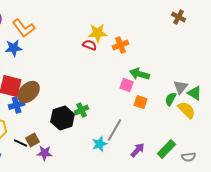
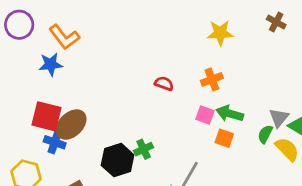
yellow star: (98, 33) -> (220, 33), moved
red semicircle: (90, 45) -> (164, 84), moved
orange cross: (121, 45) -> (212, 79), moved
green arrow: (140, 74) -> (230, 114), moved
blue cross: (17, 105) -> (55, 142), turned 35

